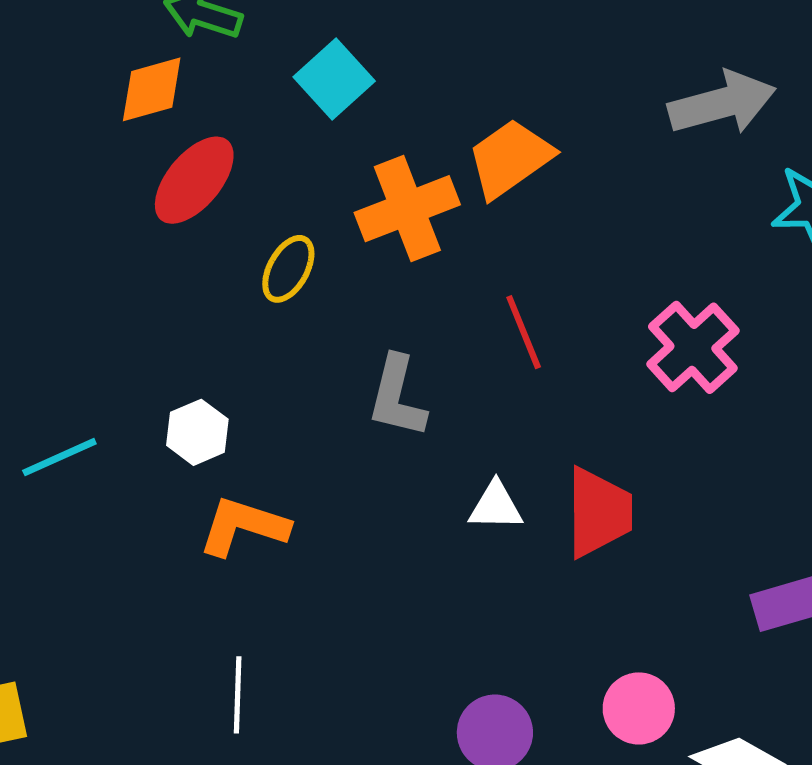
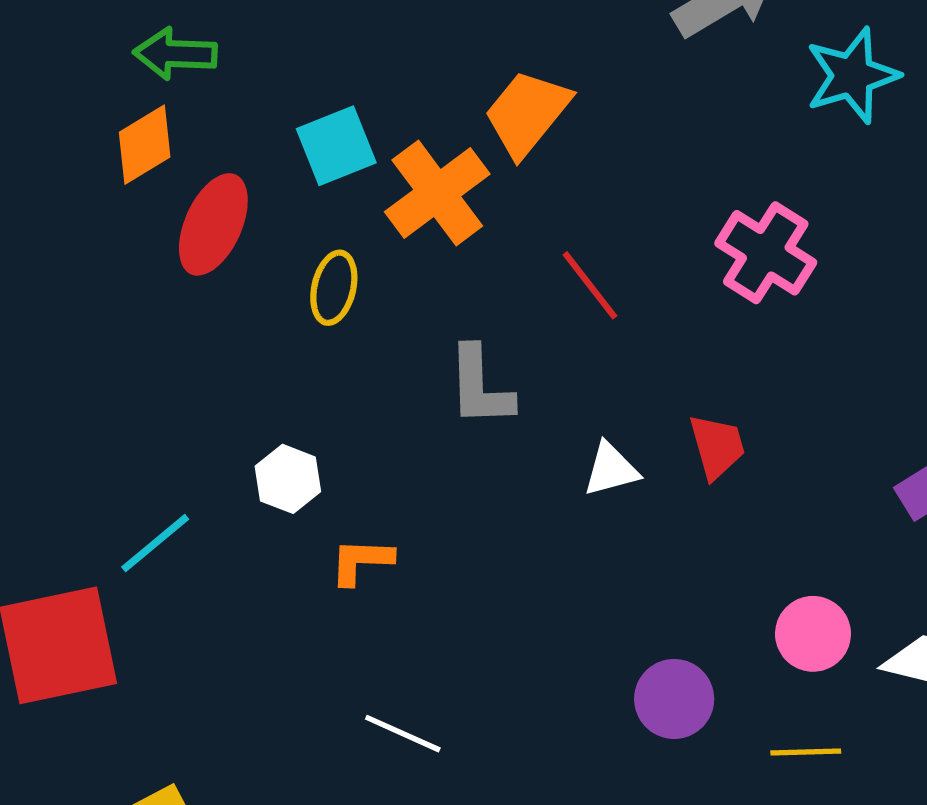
cyan square: (334, 79) -> (336, 146), moved, turned 36
red trapezoid: (599, 512) -> (717, 447), size x0.7
orange L-shape: (244, 526) -> (361, 561), size x0.7
white line: (238, 695) -> (403, 734), turned -52

